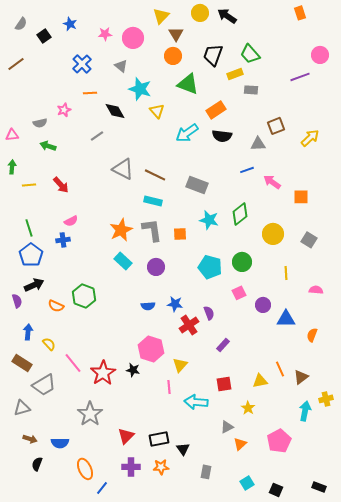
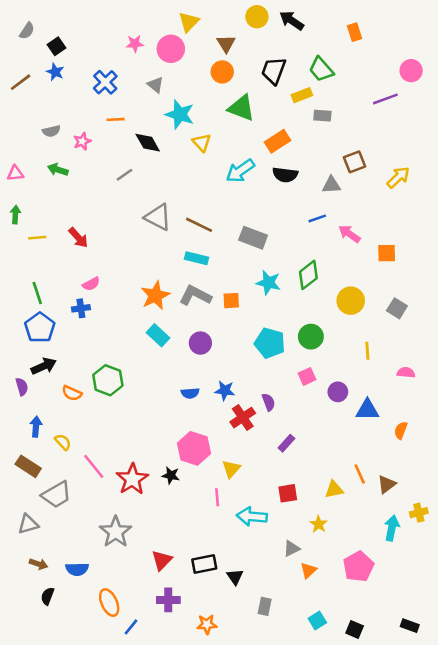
orange rectangle: (300, 13) -> (355, 32), moved
yellow triangle: (161, 16) -> (189, 22), moved
blue star: (70, 24) -> (55, 72), moved
gray semicircle: (40, 123) -> (51, 131), moved
green arrow: (48, 146) -> (58, 170), moved
gray L-shape: (152, 230) -> (195, 295), turned -55
orange star: (161, 467) -> (207, 624), moved

